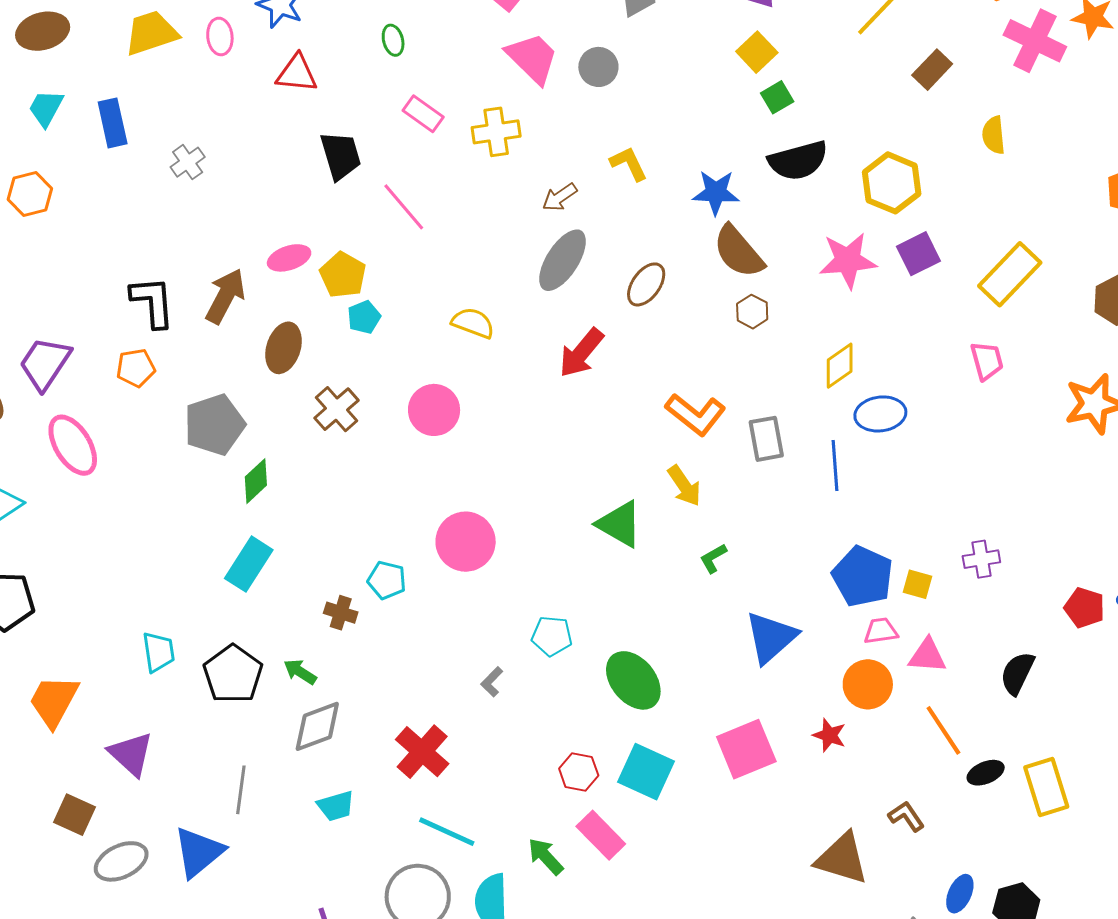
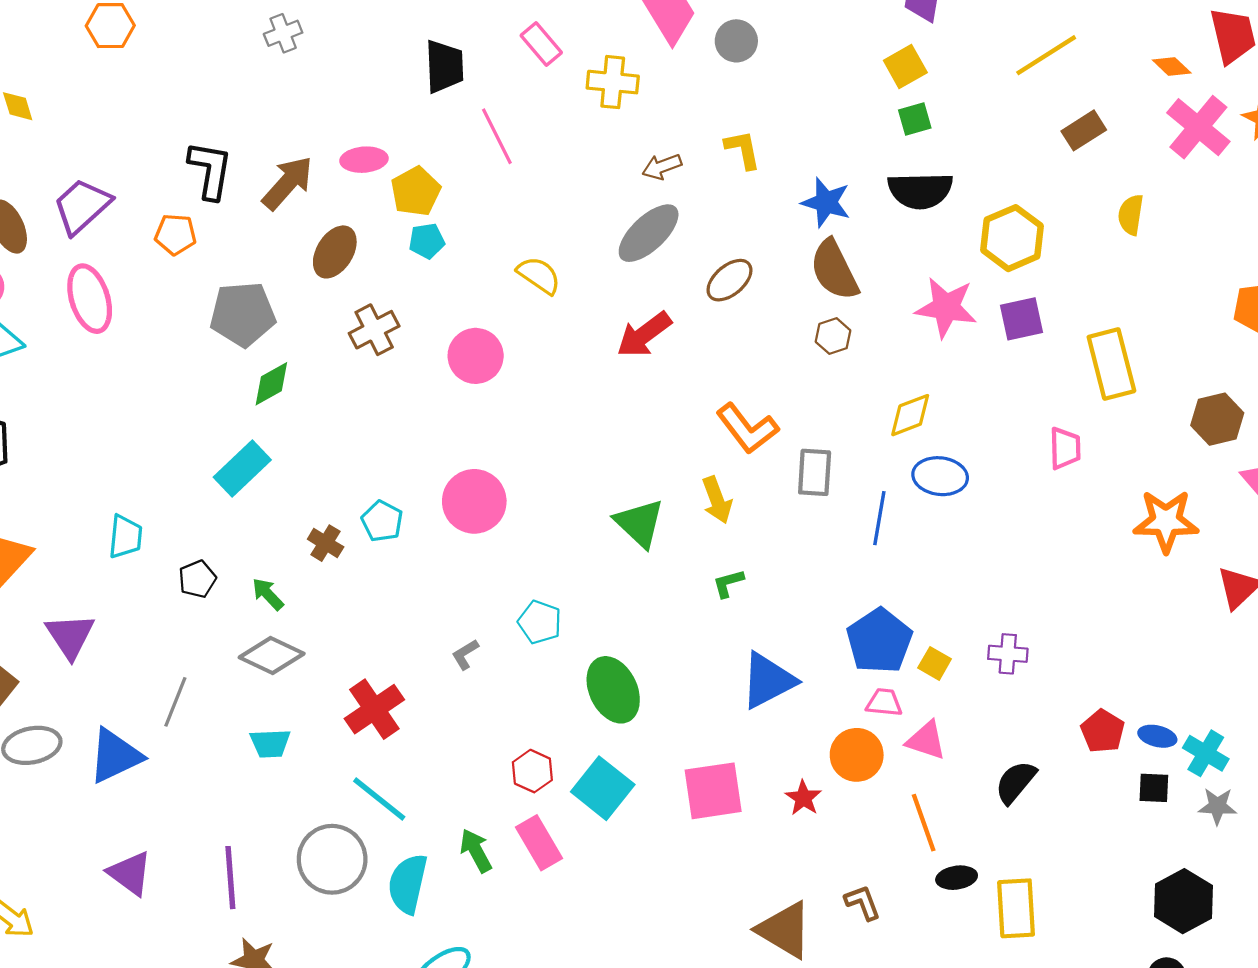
yellow rectangle: (1010, 274) -> (1111, 364), turned -72
black pentagon: (233, 674) -> (197, 579), size x0.6
gray diamond: (317, 726) -> (272, 656), turned 32

